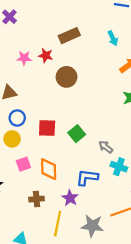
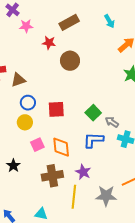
pink star: (24, 58) -> (26, 26), moved
green square: (77, 134) -> (93, 113), moved
blue L-shape: (87, 177) -> (93, 140), moved
brown cross: (37, 199) -> (52, 176), size x1.5

